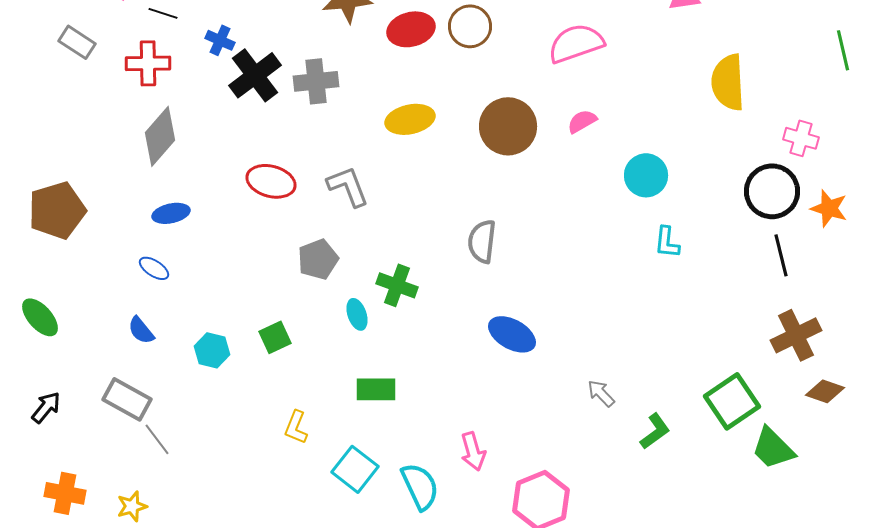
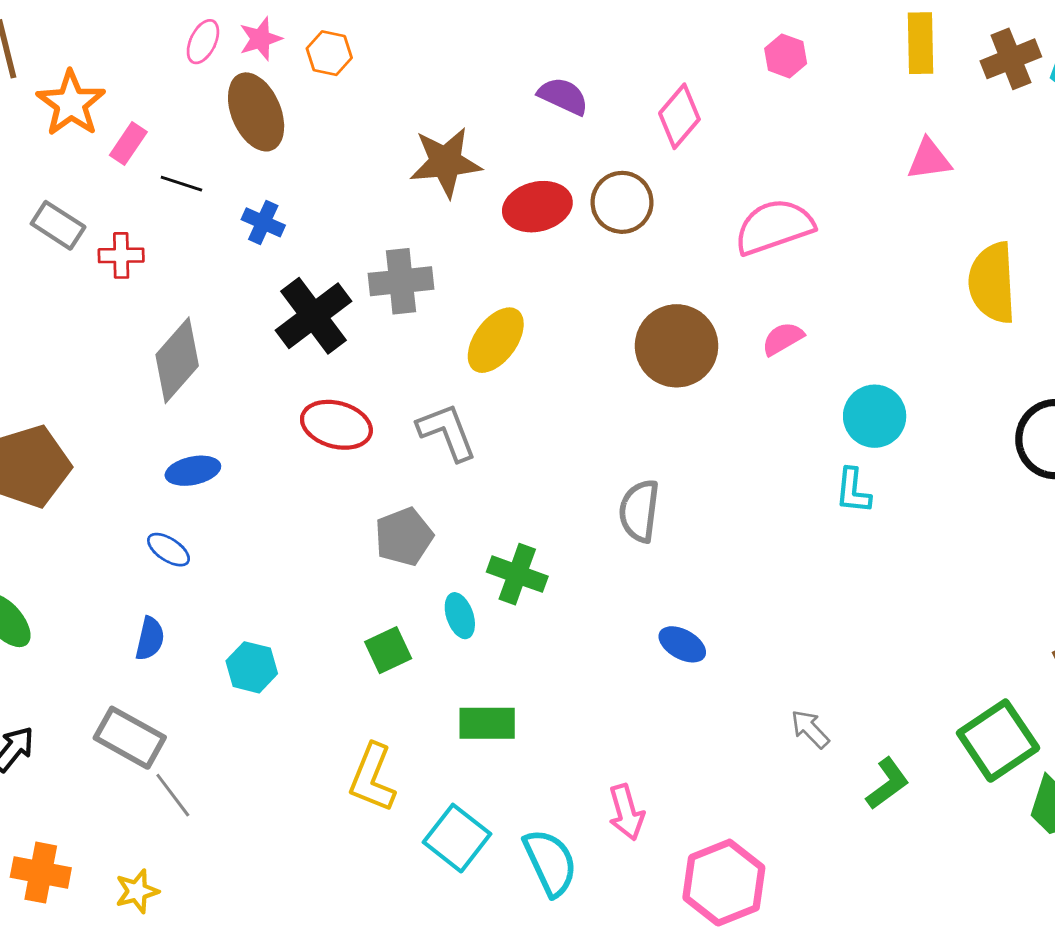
red cross: (148, 63) -> (121, 255), moved, size x0.7
black cross: (255, 75) -> (313, 316), moved
yellow ellipse: (410, 119) -> (496, 340), moved, turned -42
cyan L-shape: (667, 242) -> (853, 491), moved
blue semicircle: (141, 330) -> (150, 639), turned -128
blue ellipse: (512, 334) -> (682, 644), size x0.7
green square: (275, 337) -> (388, 650), moved
yellow L-shape: (296, 427) -> (372, 778), size x1.4

